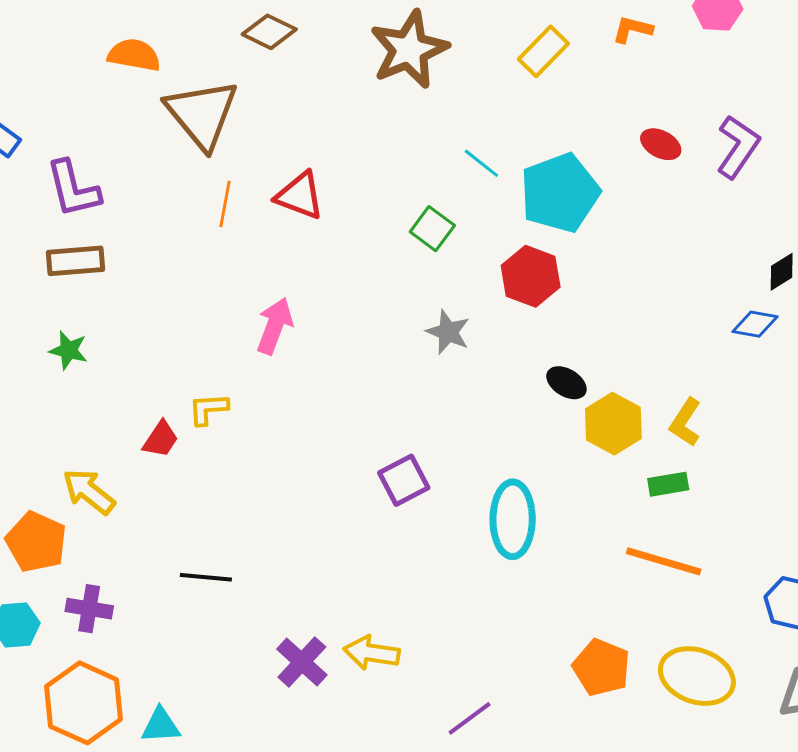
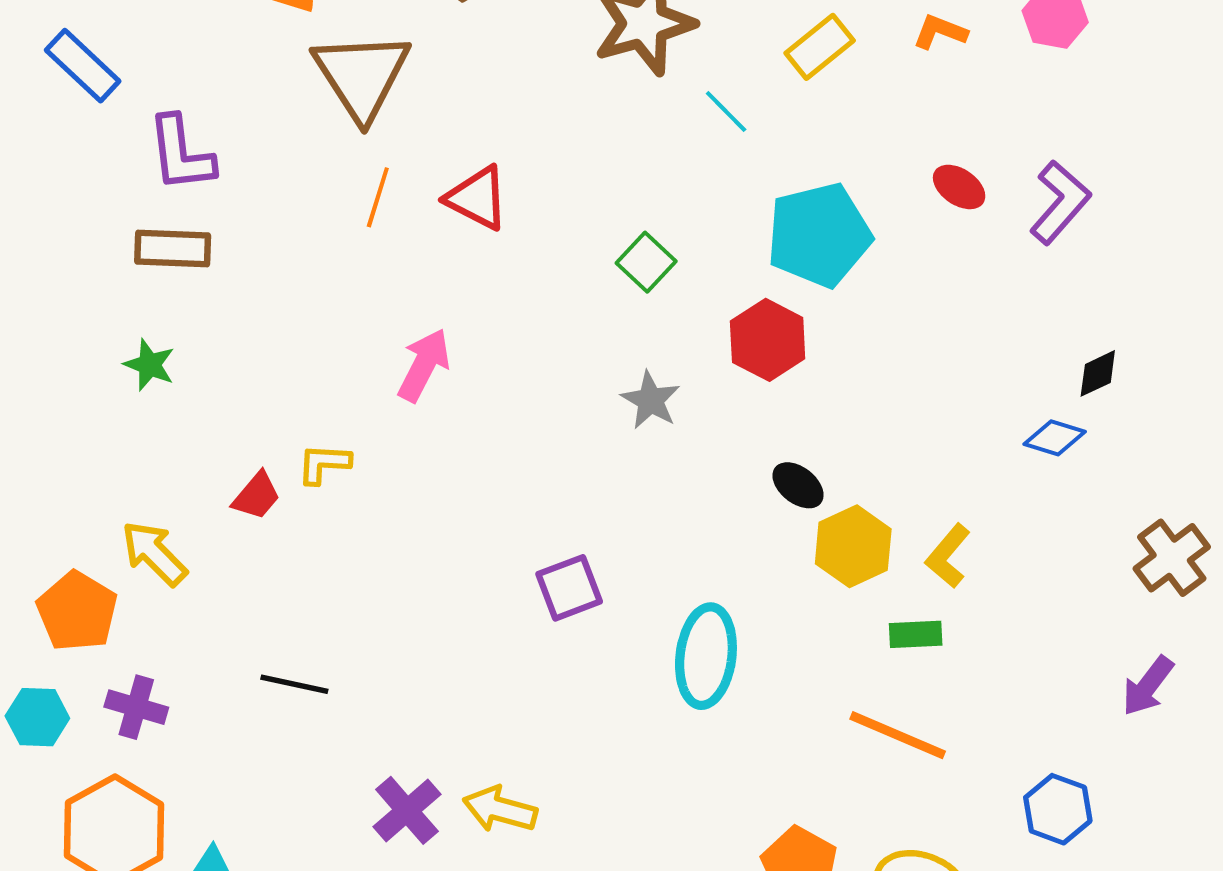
cyan line: (481, 163) -> (726, 112), moved

